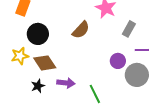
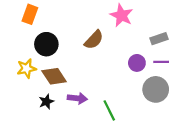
gray rectangle: (129, 29) -> (159, 39), moved, turned 42
purple circle: (118, 61) -> (137, 63), moved

